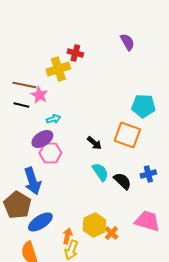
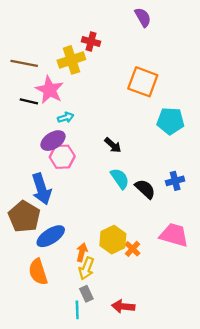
purple semicircle: (127, 42) -> (143, 17), moved
brown line: (24, 85) -> (24, 63), moved
pink star: (39, 95) -> (50, 90), size x1.4
cyan pentagon: (143, 106) -> (170, 121), moved
orange square: (127, 135) -> (143, 82), moved

